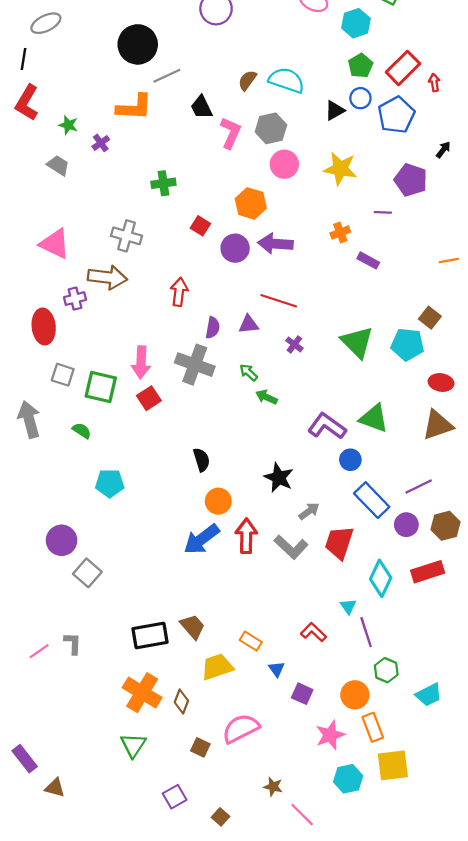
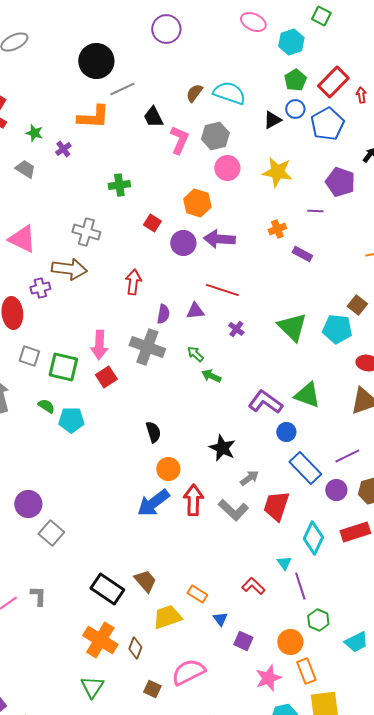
cyan pentagon: (110, 483) -> (71, 420), moved
black rectangle: (150, 635) -> (107, 589), turned 44

